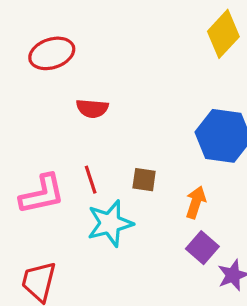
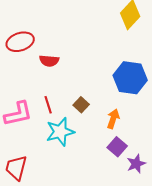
red ellipse: (52, 53) -> (20, 42), moved
brown square: (144, 180) -> (81, 105), turned 35

